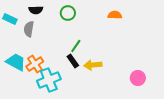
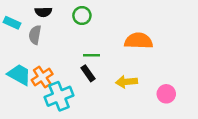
orange semicircle: (115, 15) -> (139, 41), moved, size x1.6
green line: (76, 46) -> (92, 55), turned 56
yellow arrow: (93, 65) -> (127, 82), moved

